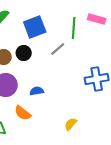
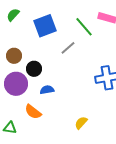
green line: (74, 28) -> (84, 27), turned -45
black circle: (24, 53) -> (34, 69), moved

